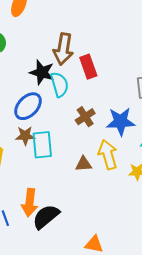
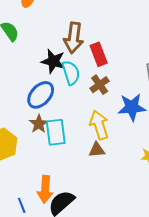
brown cross: (85, 117) -> (100, 85), moved
brown star: (25, 136) -> (39, 124), turned -30
yellow arrow: (108, 155) -> (99, 125), moved

